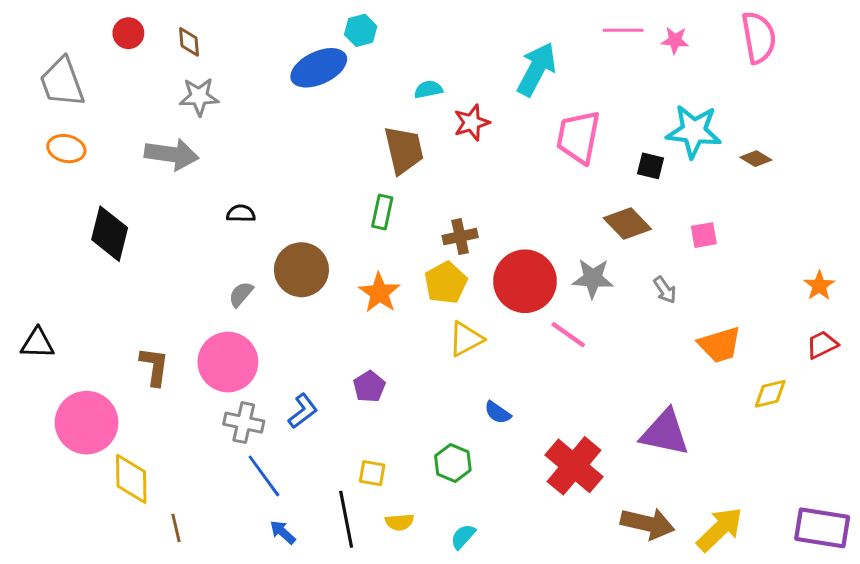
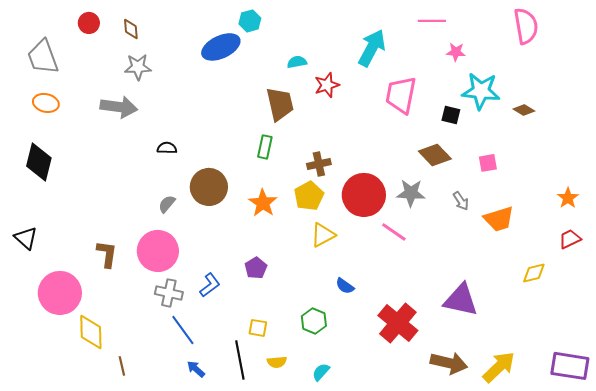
pink star: (675, 40) -> (456, 52), moved
black diamond: (110, 234) -> (39, 162), moved
black triangle: (38, 343) -> (26, 238), turned 40
orange trapezoid: (720, 345) -> (499, 219), moved

